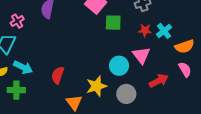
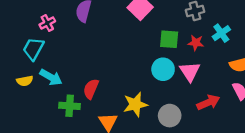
green square: (113, 23) -> (169, 39), moved
cyan cross: (164, 31) -> (221, 33), moved
cyan circle: (119, 66) -> (163, 69), moved
green cross: (16, 90) -> (70, 106), moved

